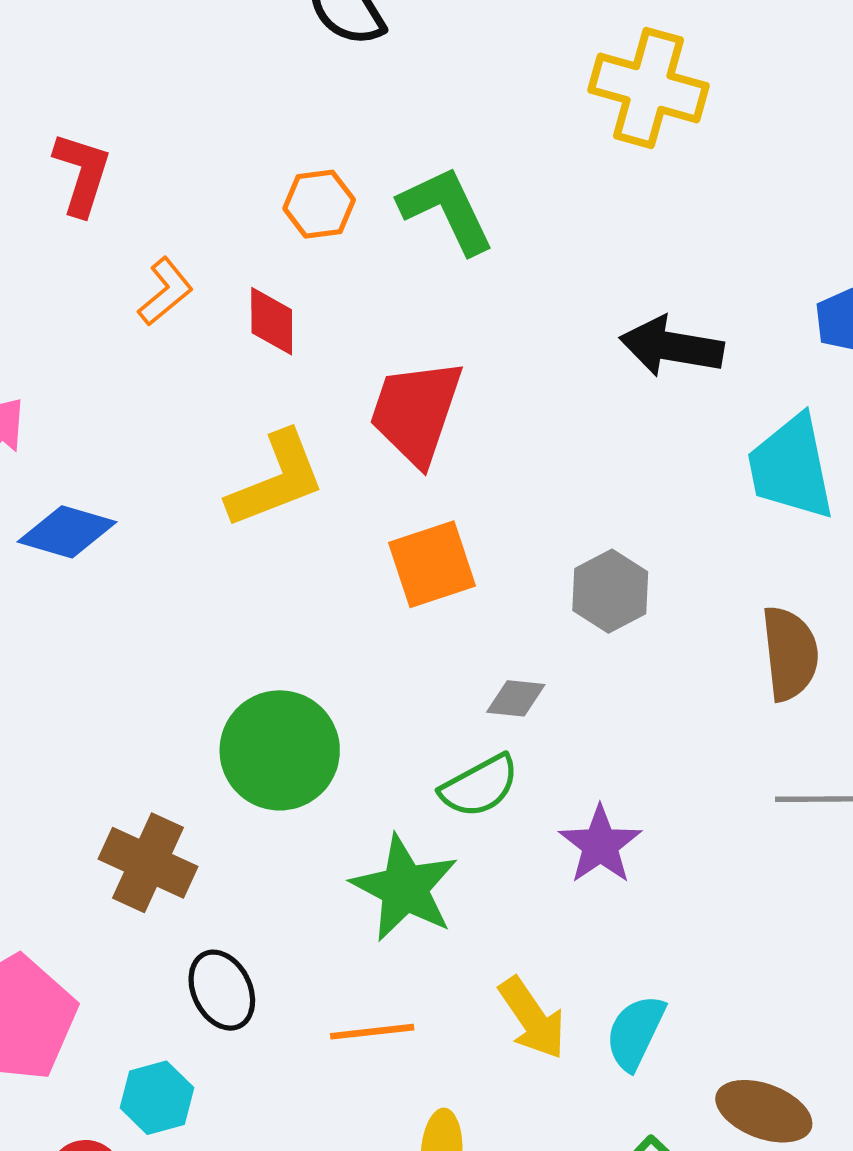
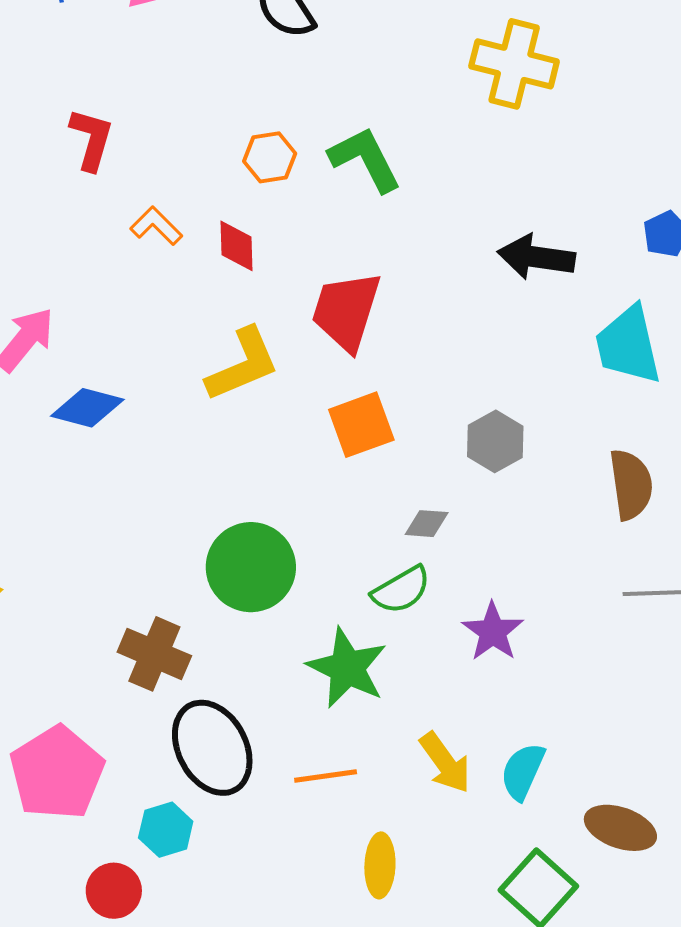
orange L-shape: (165, 292) -> (156, 226), turned -94
black ellipse: (222, 990) -> (212, 748), size x1.6

